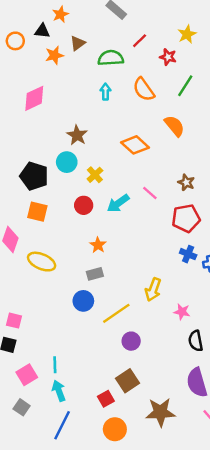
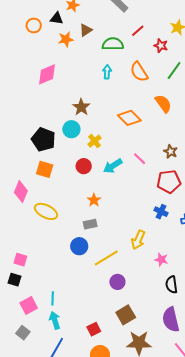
blue cross: (188, 254) -> (161, 212), moved
brown square: (127, 381) -> (126, 315), moved

